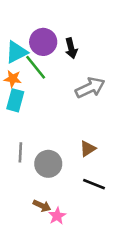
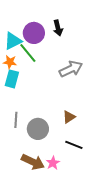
black arrow: (71, 48) -> (58, 28), moved
brown arrow: (42, 206) -> (33, 162), size x1.6
pink star: (57, 216) -> (53, 163), moved

